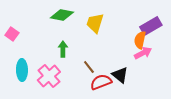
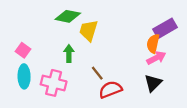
yellow trapezoid: (95, 23) -> (89, 30), moved
pink square: (12, 34) -> (23, 50), moved
black triangle: (120, 75) -> (153, 83), moved, turned 36
pink cross: (49, 76) -> (54, 83), turned -35

